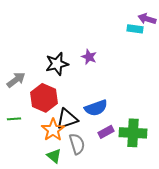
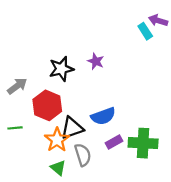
cyan rectangle: (135, 29) -> (145, 31), turned 49

